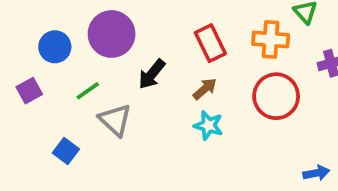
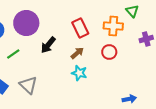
red circle: (276, 96) -> (109, 52), moved, size x0.6
gray triangle: (115, 120) -> (28, 85), moved
blue arrow: (316, 173) -> (129, 99), moved

